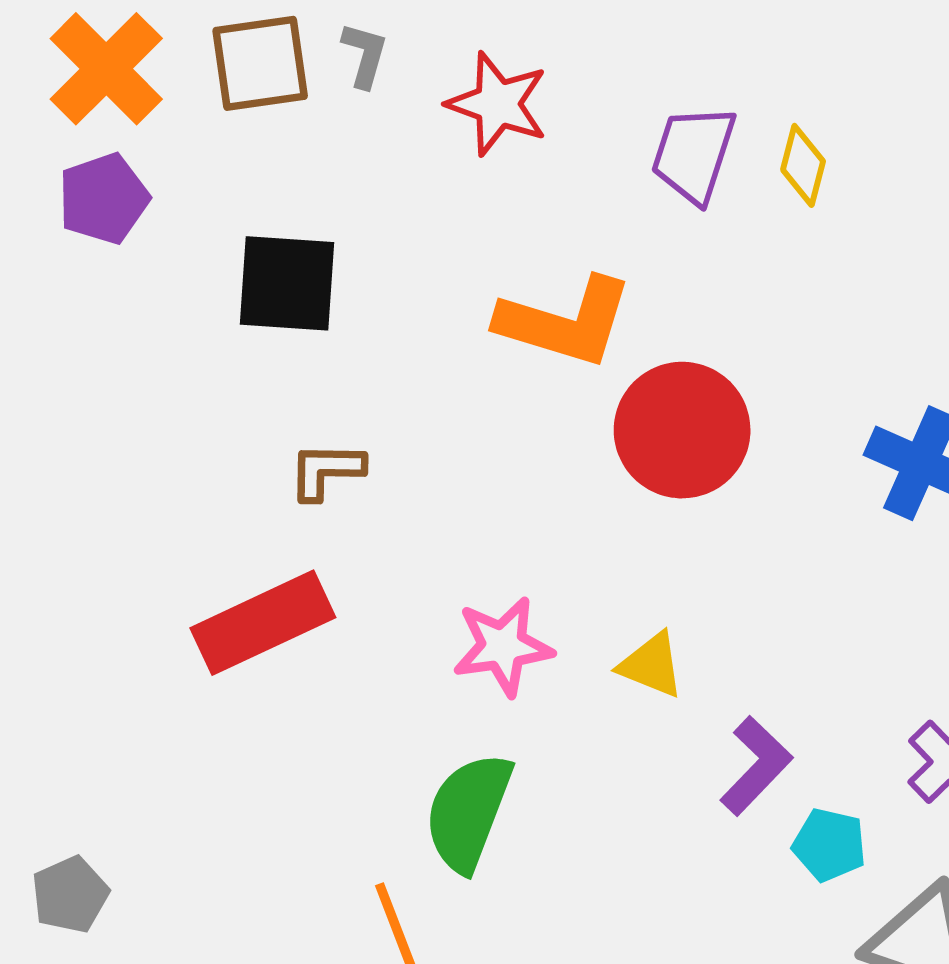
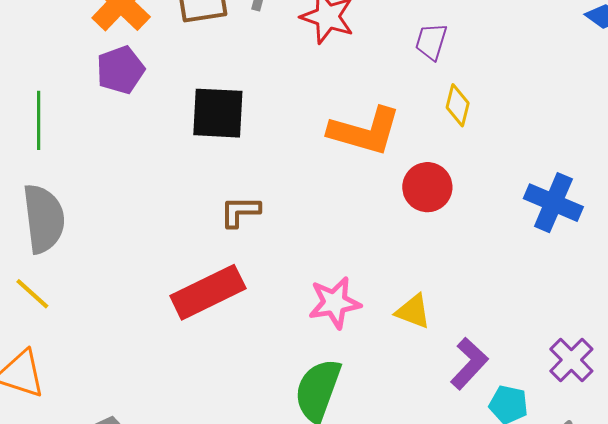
purple trapezoid: (694, 154) -> (431, 42), size x0.7
yellow diamond: (803, 165) -> (458, 105), moved
red circle: (682, 430) -> (427, 187), size x0.7

